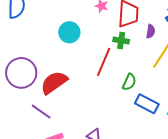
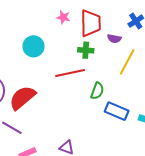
purple semicircle: (151, 31) -> (114, 39), turned 96
red line: (104, 62) -> (70, 73), turned 60

